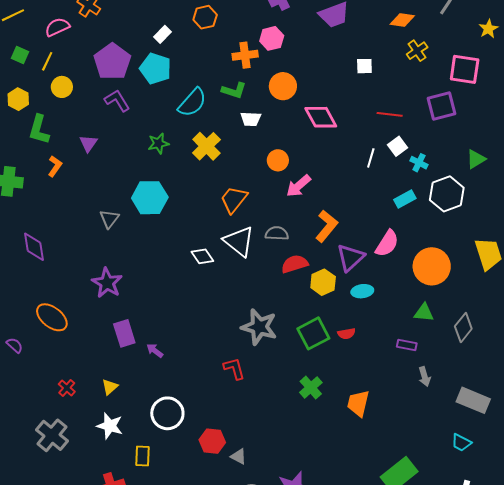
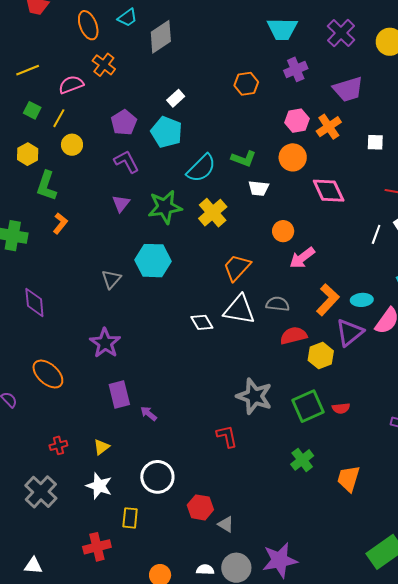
orange hexagon: (205, 17) -> (246, 84), moved
pink hexagon: (272, 38) -> (297, 121), moved
orange cross: (245, 55) -> (329, 127), moved, turned -30
purple pentagon: (112, 62) -> (124, 123), size x0.7
purple triangle: (88, 143) -> (121, 203), moved
green star: (158, 143) -> (165, 207), size x1.6
white triangle: (239, 241) -> (239, 310), turned -32
cyan ellipse: (362, 291) -> (362, 300), moved
red cross: (67, 388) -> (58, 445), turned 30

